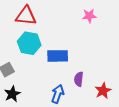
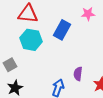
blue rectangle: (58, 56) -> (62, 30), moved, turned -60

